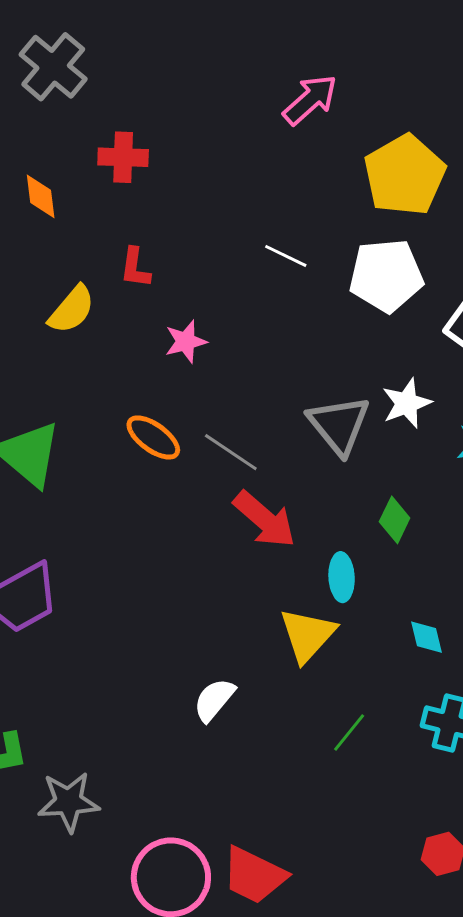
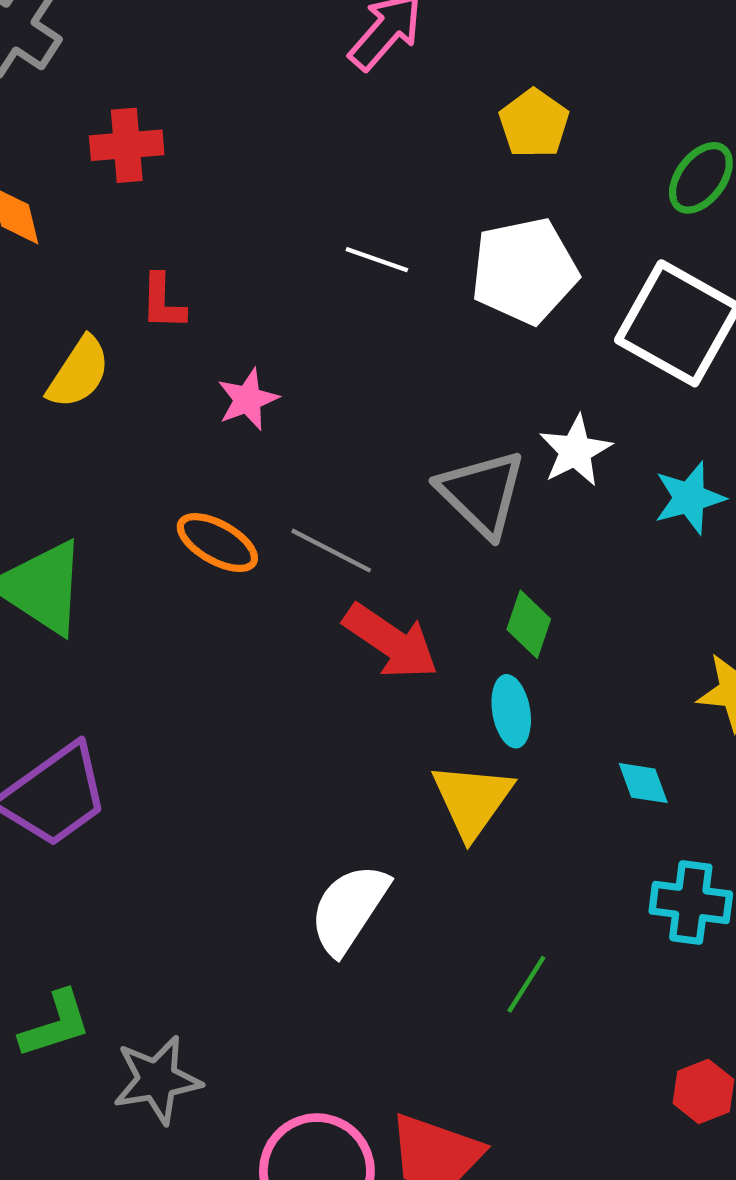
yellow pentagon: (405, 175) -> (534, 123), size x0.6
green diamond: (395, 520) -> (529, 624), moved
white semicircle: (214, 700) -> (349, 909), size x1.4
green line: (349, 732) -> (526, 984), moved

